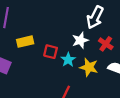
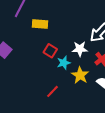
yellow rectangle: (25, 42) -> (40, 24), moved

